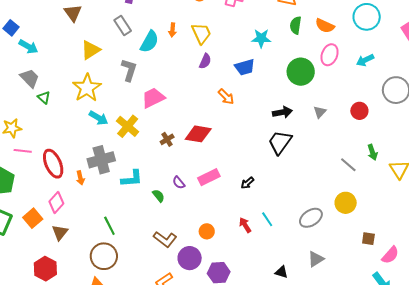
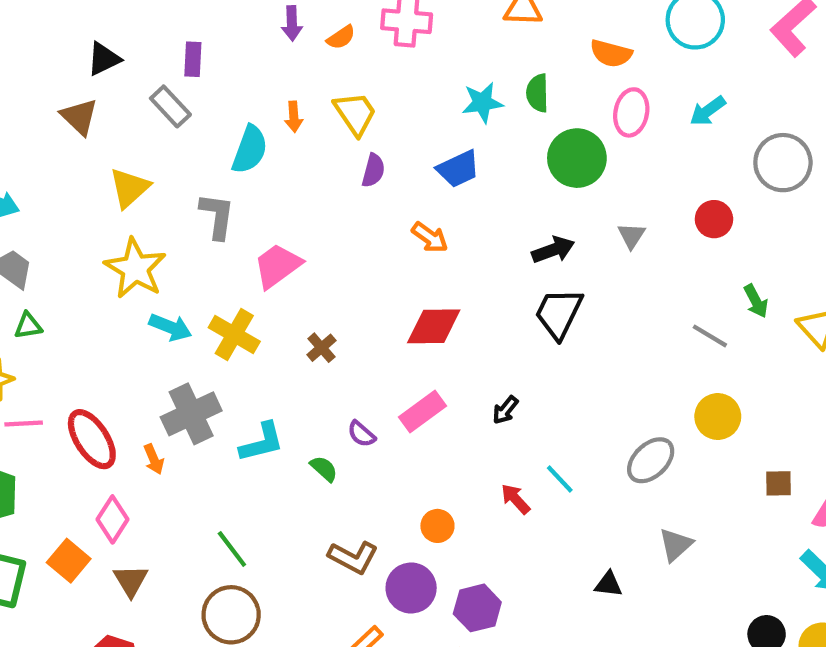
gray rectangle: (123, 25) -> (170, 106), moved
green semicircle: (296, 25) -> (537, 93), moved
green triangle: (44, 98) -> (28, 326), moved, turned -40
red diamond: (198, 134) -> (434, 326), moved

